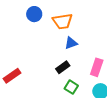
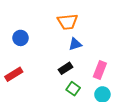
blue circle: (34, 14) -> (20, 38), moved

